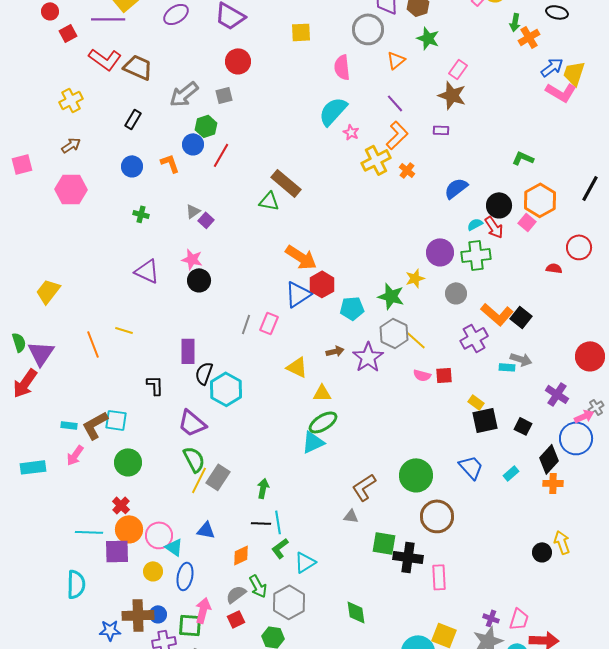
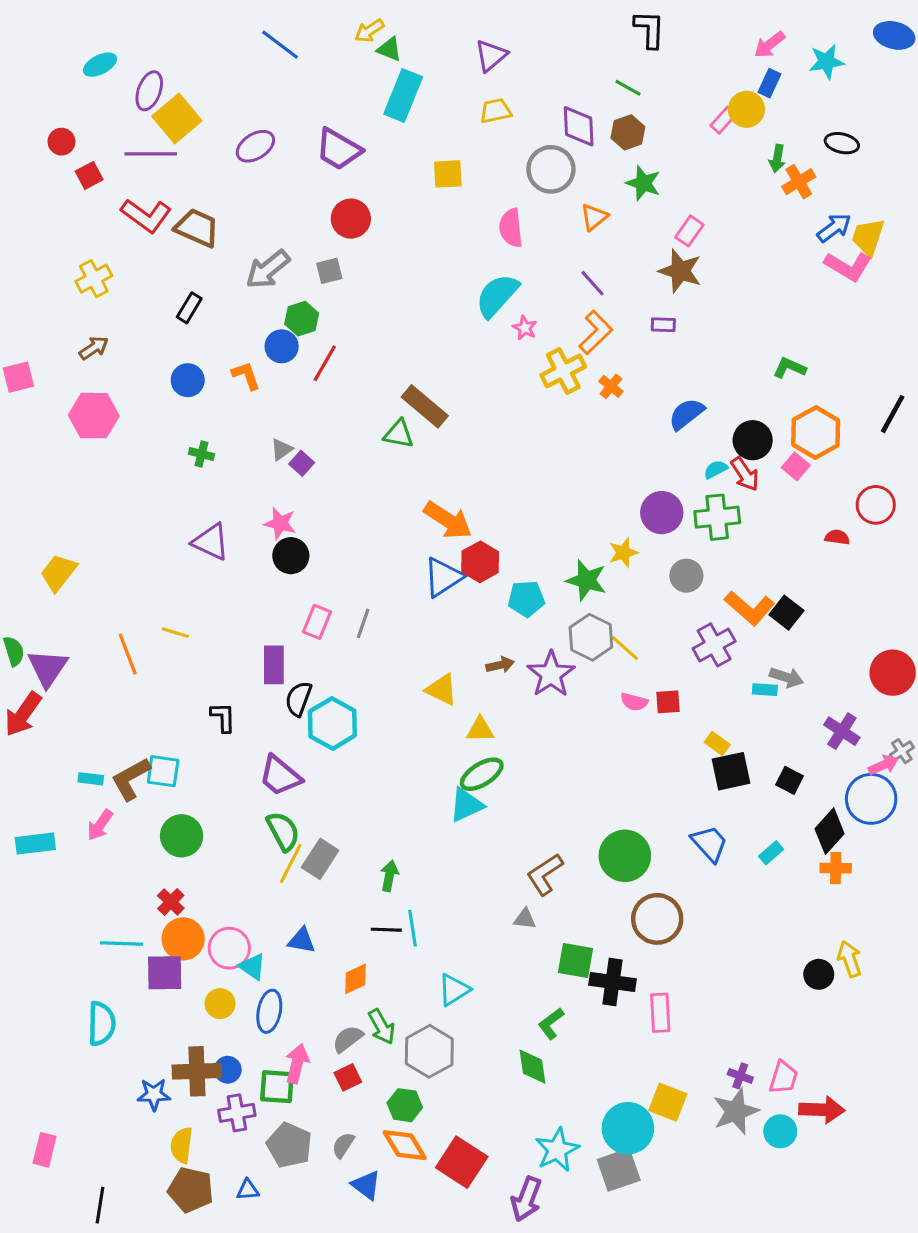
pink rectangle: (269, 323) -> (317, 622), moved
green L-shape: (280, 548) -> (551, 1024), moved

